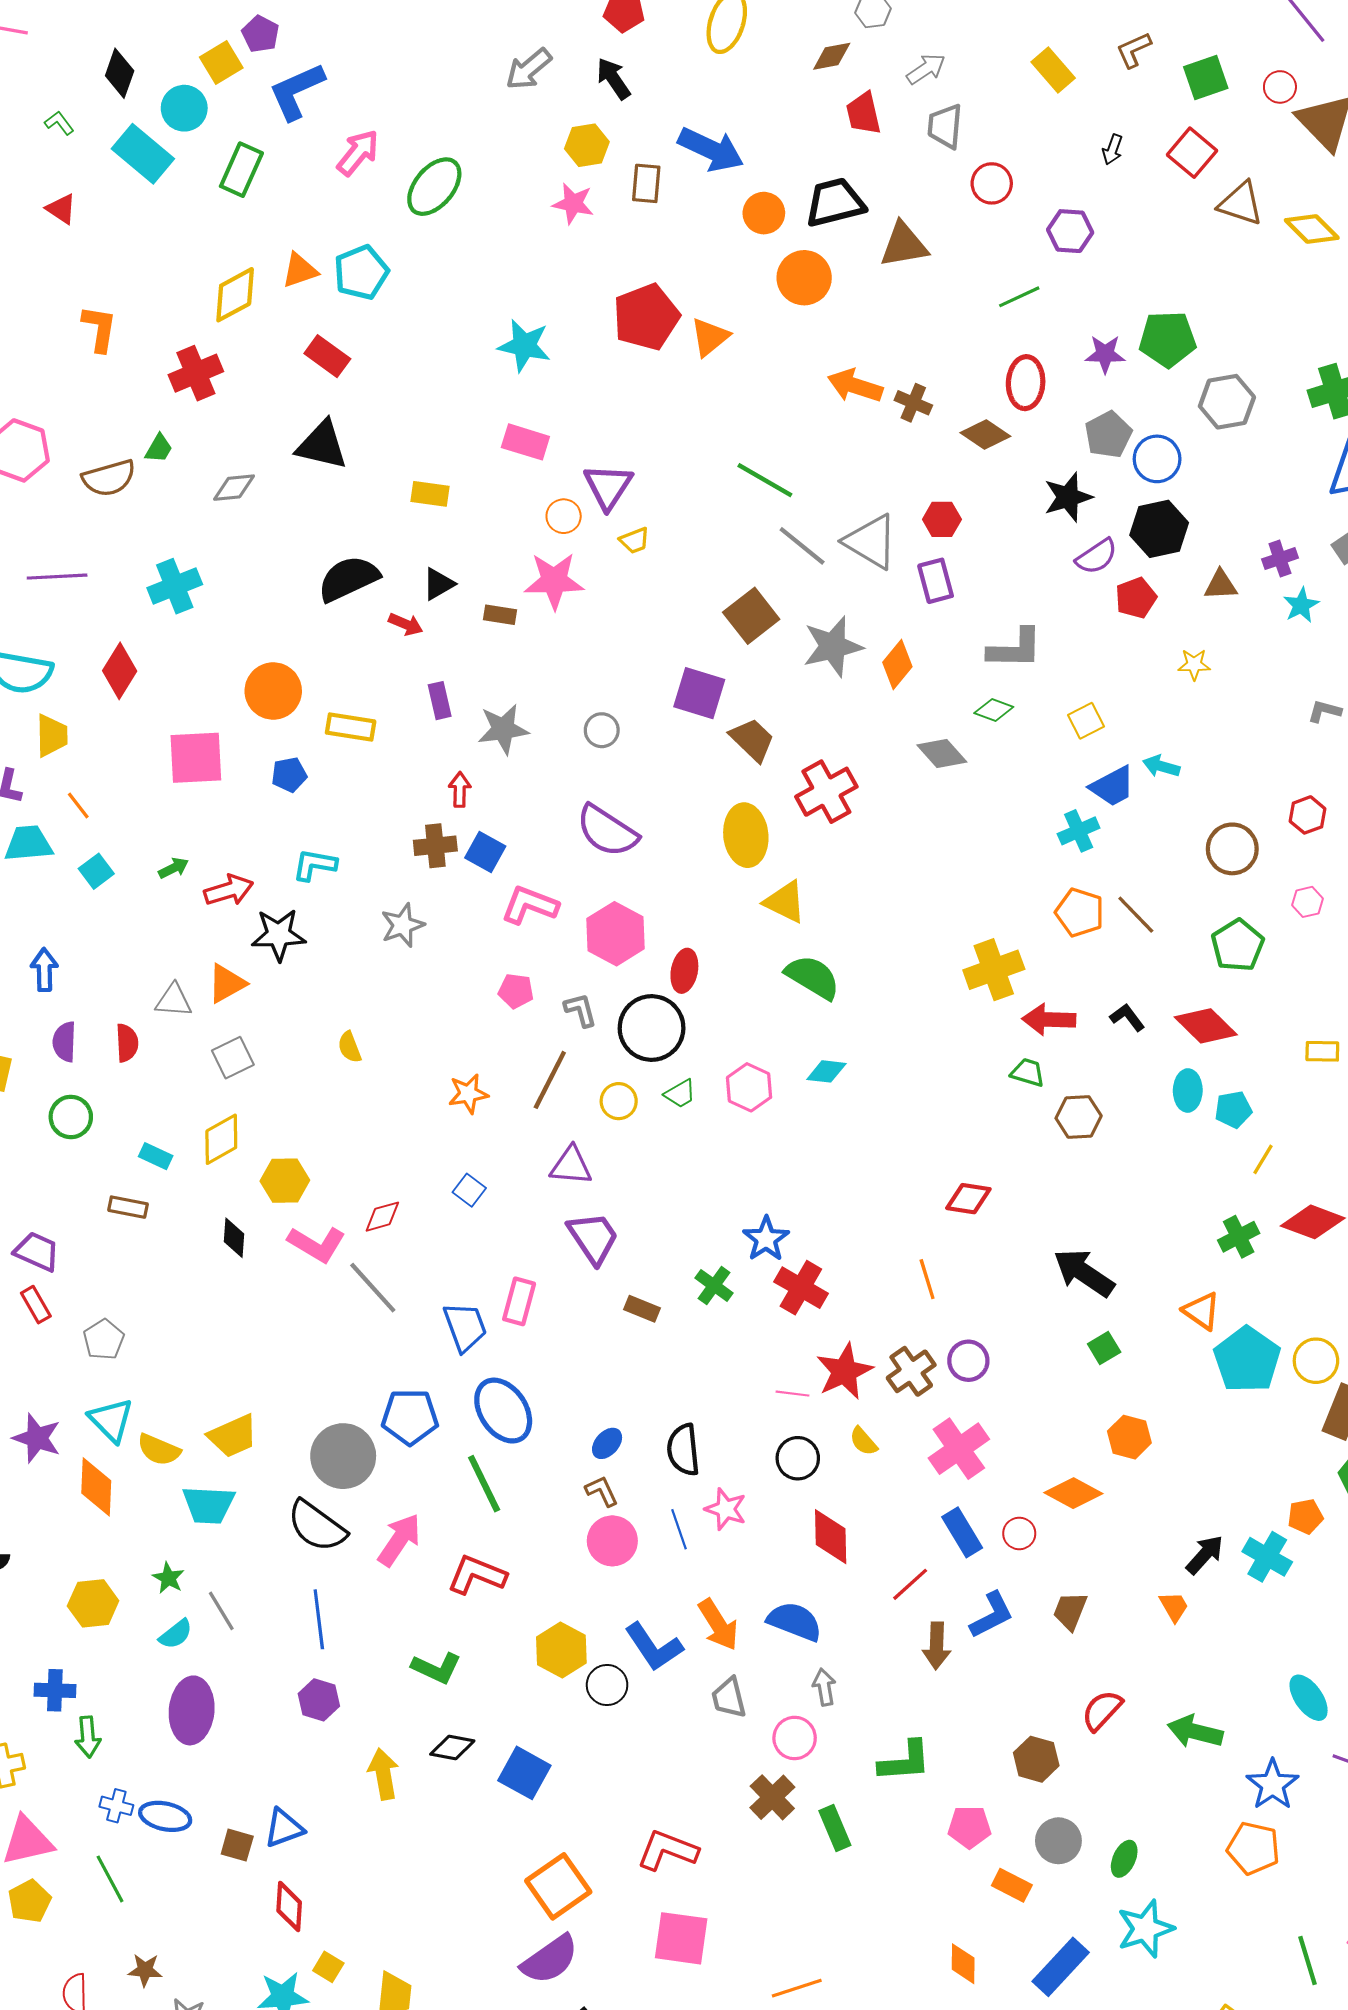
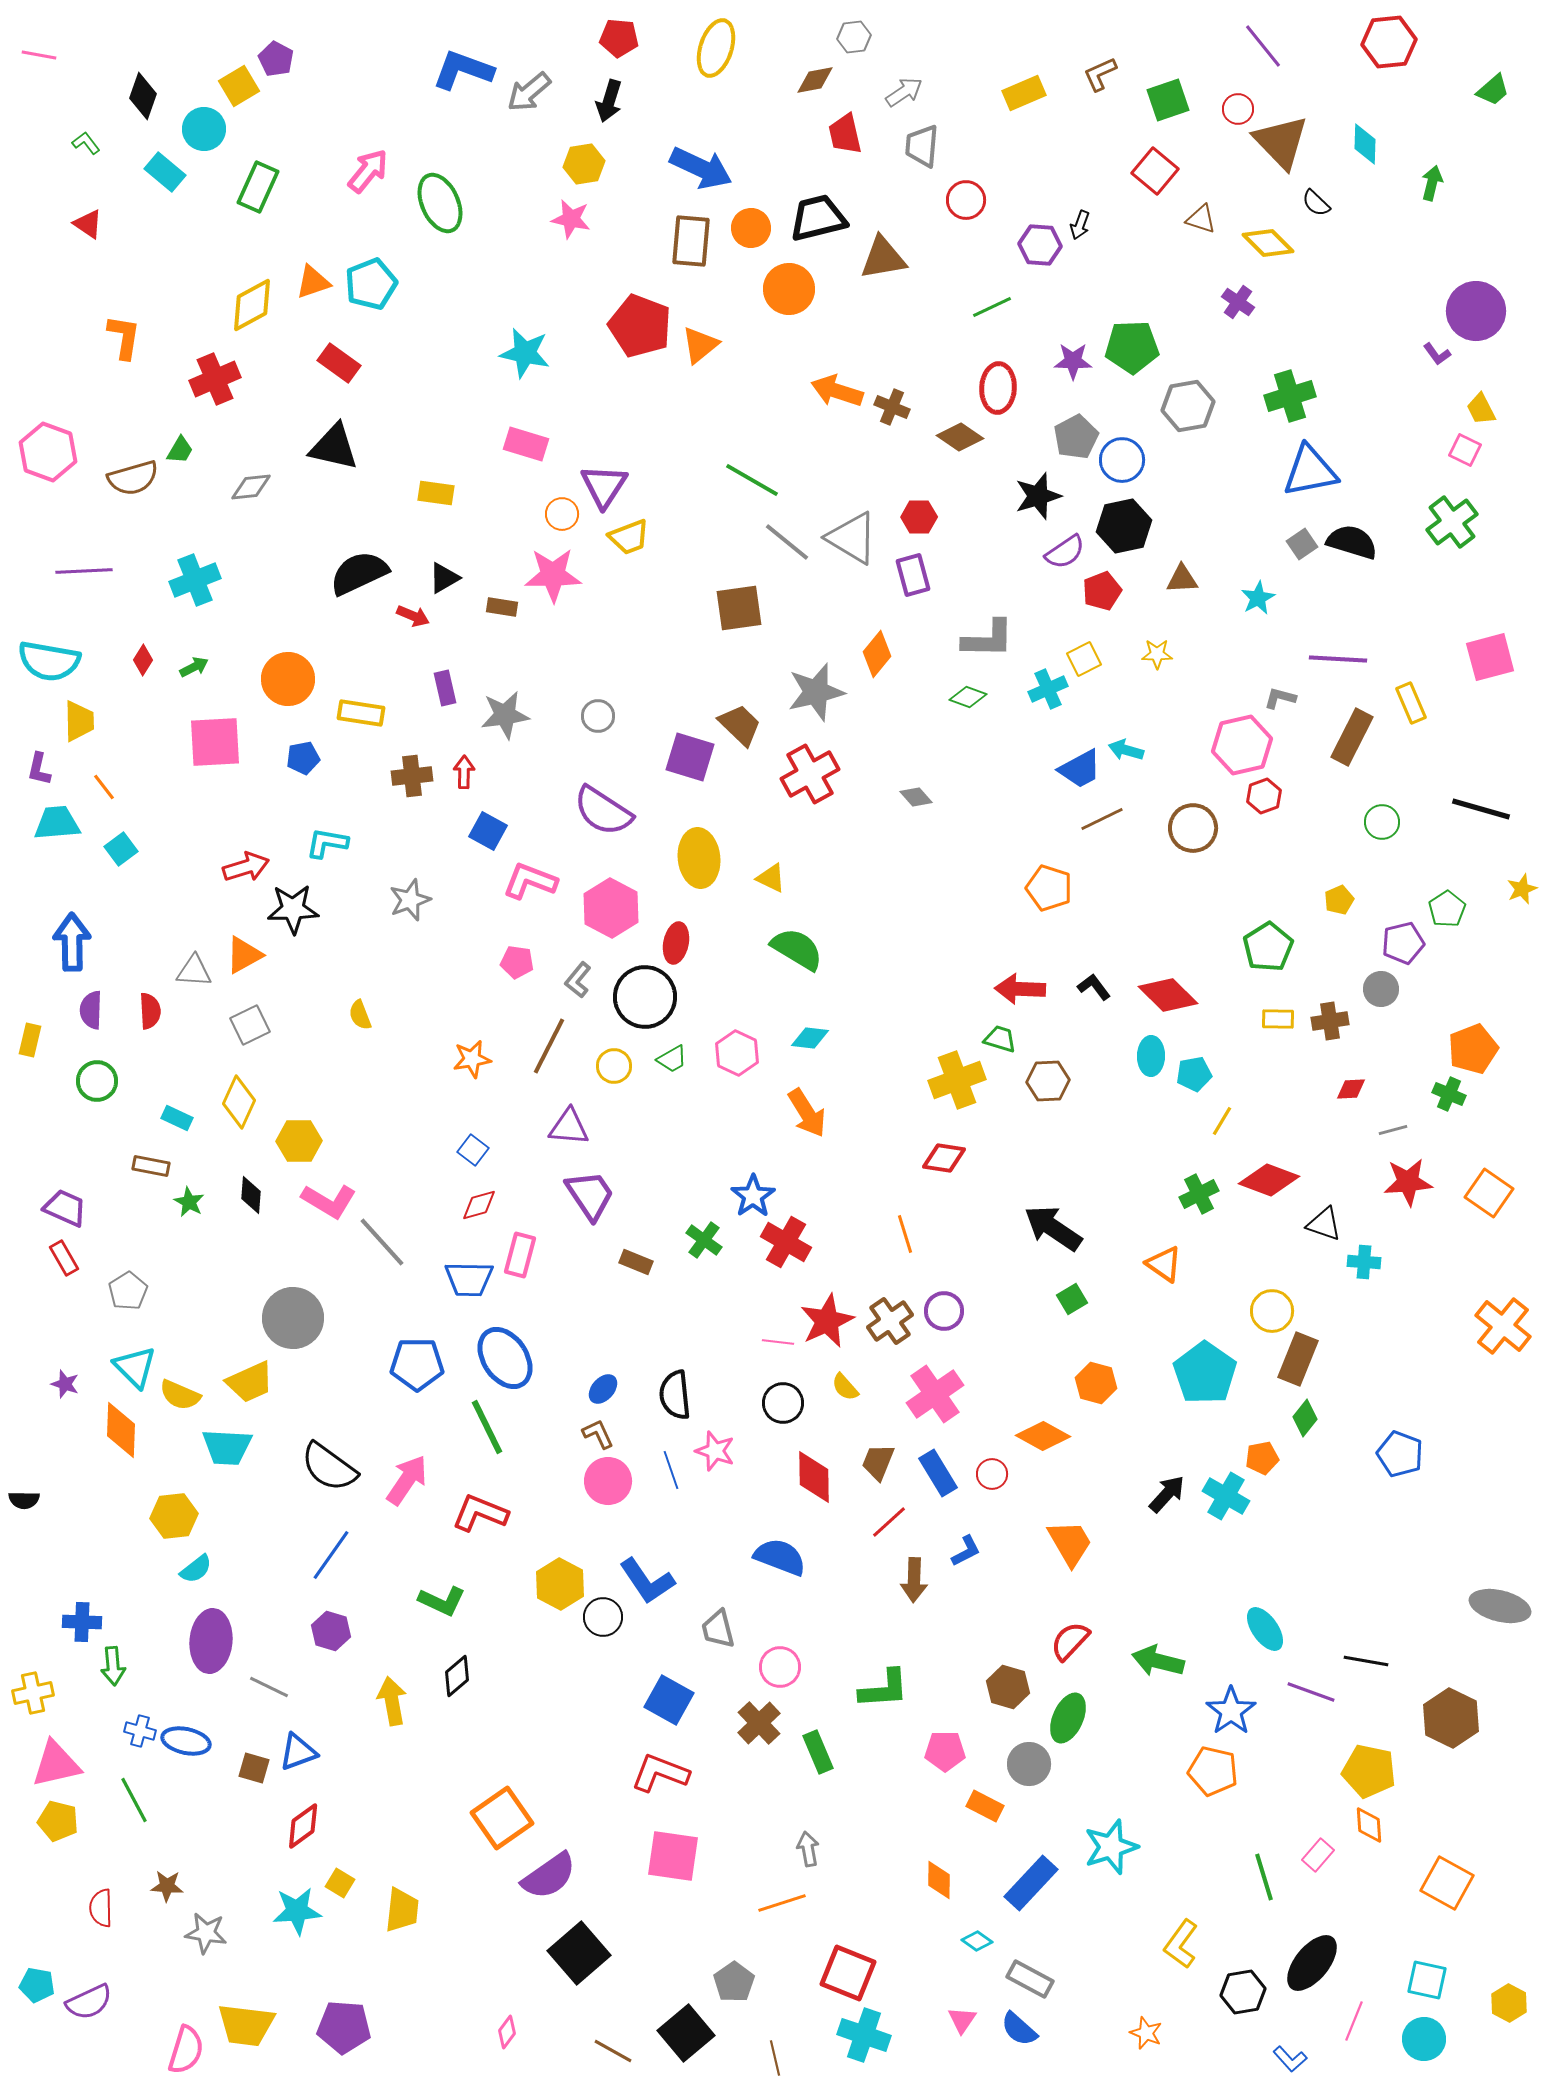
yellow rectangle: (1053, 70) -> (1024, 93), turned -72
black arrow: (613, 78) -> (609, 101), turned -129
blue L-shape: (297, 91) -> (463, 70), moved, turned 44
black arrow: (1113, 149) -> (1080, 225), moved
cyan rectangle: (143, 154) -> (165, 172), size x0.7
brown rectangle: (646, 183) -> (691, 241), moved, size x1.4
green ellipse: (434, 187) -> (440, 203), turned -64
brown triangle: (1241, 204) -> (1201, 219), size x0.7
red pentagon: (646, 317) -> (640, 326), turned -30
yellow trapezoid: (635, 541) -> (629, 537), size x1.4
purple cross: (1280, 559) -> (1238, 302), moved, turned -36
brown square: (751, 616) -> (739, 608), turned 30
gray star: (833, 646) -> (816, 692), moved
red diamond: (120, 671) -> (143, 660), size x0.6
purple square: (699, 693) -> (690, 757), moved
yellow square: (1086, 721) -> (1084, 659), moved
gray diamond: (942, 754) -> (916, 797), moved, size x0.7
cyan cross: (1079, 831) -> (1048, 689), moved
yellow ellipse: (746, 835) -> (699, 858), moved
brown cross: (435, 846) -> (412, 776), moved
green arrow: (174, 868) -> (194, 667), moved
yellow triangle: (785, 902) -> (771, 878), size x0.7
pink hexagon: (1307, 902) -> (1242, 745), moved, size x2.0
brown line: (1136, 915) -> (1102, 819), moved, turned -72
green pentagon: (1238, 945) -> (1268, 947), moved
blue arrow: (44, 970) -> (72, 942), size x1.4
yellow cross: (994, 970) -> (957, 1080), moved
gray L-shape: (581, 1010) -> (578, 980), turned -126
yellow diamond: (221, 1139) -> (239, 1102), turned -36
red diamond: (382, 1217) -> (479, 1205), moved
blue trapezoid: (465, 1327) -> (469, 1279), turned 111
cyan pentagon: (1247, 1360) -> (1205, 1373), moved
purple star: (37, 1438) -> (65, 1384), size x0.6
gray circle: (343, 1456) -> (293, 1318), moved
green star: (168, 1578) -> (189, 1202), moved
yellow hexagon: (93, 1603) -> (174, 1516), moved
orange trapezoid: (1174, 1607) -> (1070, 1543), moved, size x1.6
gray line: (221, 1611) -> (269, 1687), moved, turned -33
brown trapezoid: (1070, 1611) -> (878, 1462), moved
blue L-shape: (992, 1615) -> (966, 1551), size x0.7
blue line: (319, 1619) -> (331, 1555), turned 42
orange arrow: (718, 1625) -> (807, 1113), moved
gray arrow: (824, 1687) -> (808, 1849), moved
black diamond: (452, 1748) -> (457, 1676), turned -51
blue square: (524, 1773) -> (669, 1700), moved
green ellipse: (1124, 1859) -> (1068, 1718), moved, size x1.4
orange square: (558, 1886) -> (502, 1818), moved
yellow pentagon: (29, 1901) -> (58, 1821), turned -30
red diamond: (289, 1906) -> (303, 1826), turned 51

